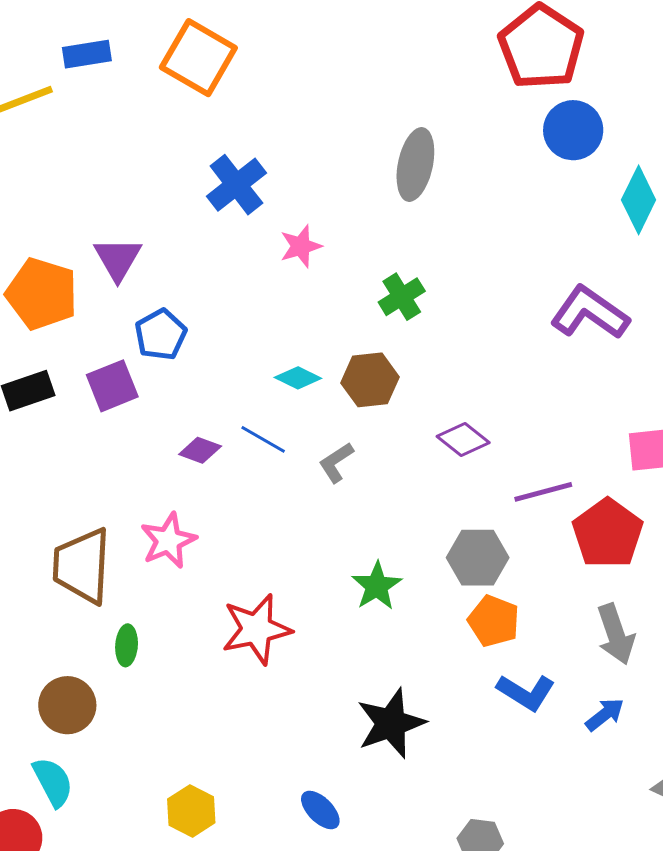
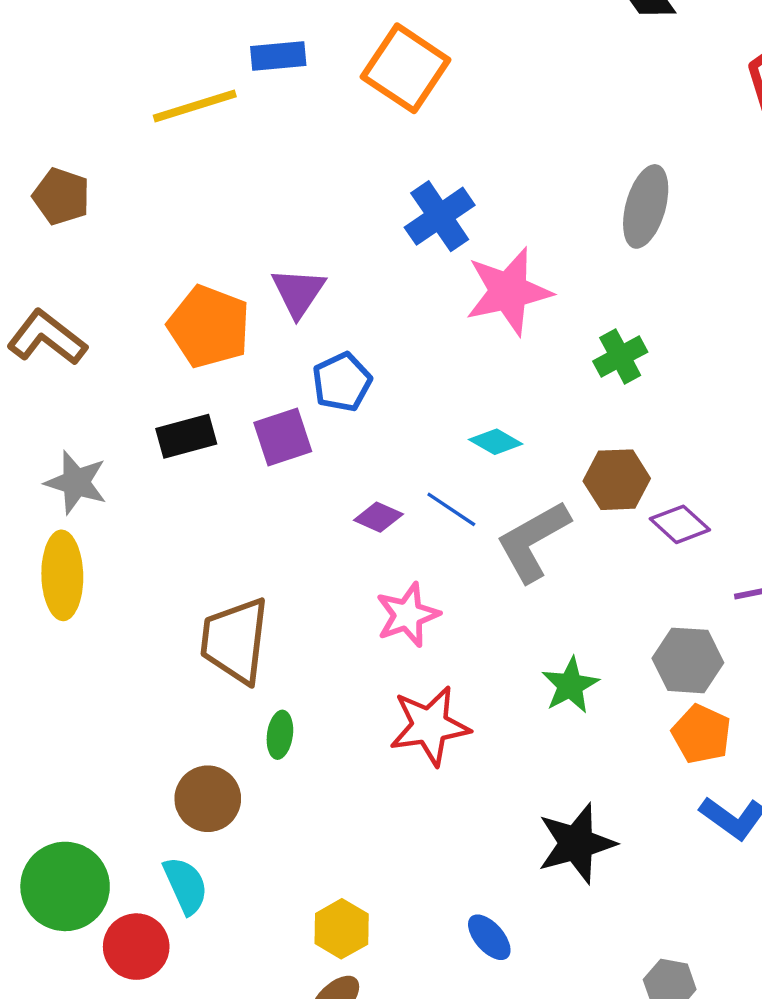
pink star: (301, 246) -> (508, 291), size x1.8
brown hexagon: (370, 380) -> (617, 480), moved
gray L-shape: (336, 462) -> (533, 541), size x1.8
pink star: (168, 541) -> (408, 615), moved

